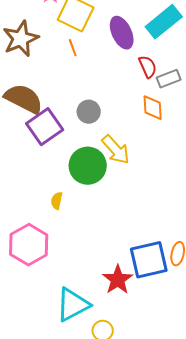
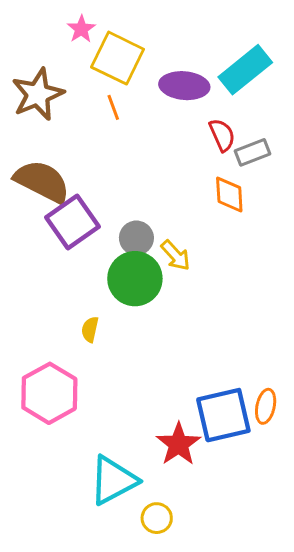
purple ellipse: (122, 33) -> (184, 86), turned -60
gray circle: (89, 112) -> (136, 238), moved
yellow arrow: (116, 150) -> (176, 255), size x0.7

